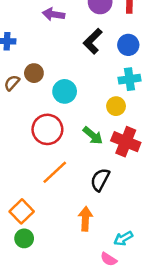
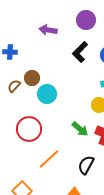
cyan circle: (65, 91) -> (47, 94), moved
red circle: (47, 129) -> (29, 129), moved

